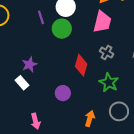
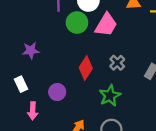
pink trapezoid: (102, 22) -> (106, 25), moved
white rectangle: (22, 83) -> (21, 84), moved
pink arrow: (36, 121) -> (33, 111), moved

